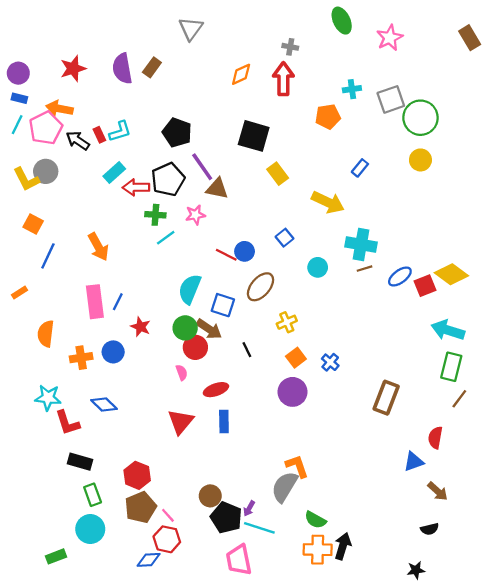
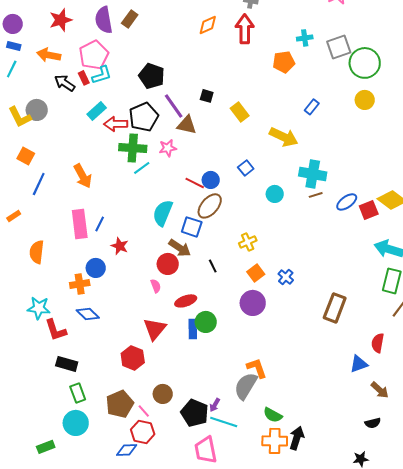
pink pentagon: (46, 128) -> (94, 55), moved
black square: (254, 136) -> (207, 96), moved, size x0.5
green cross: (155, 215) -> (133, 148), size x1.5
brown ellipse: (261, 287) -> (210, 206), moved
green circle: (185, 328) -> (206, 322), moved
orange cross: (81, 358) -> (80, 284), moved
red hexagon: (137, 475) -> (133, 358), moved
brown circle: (210, 496) -> (163, 394), moved

